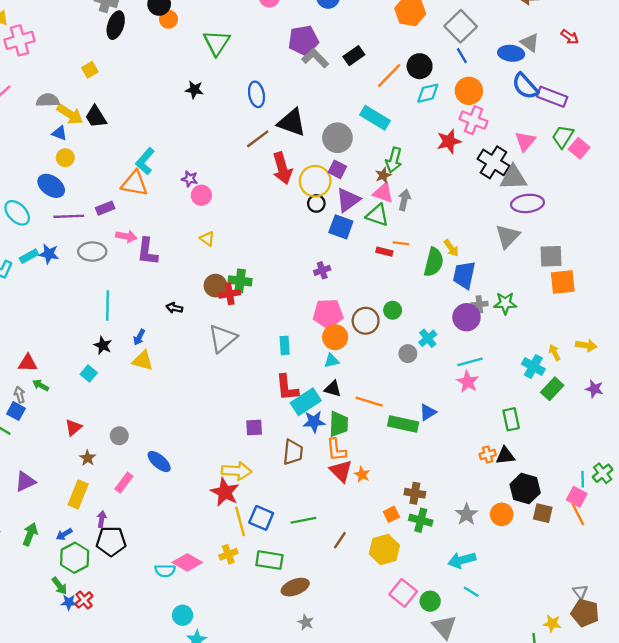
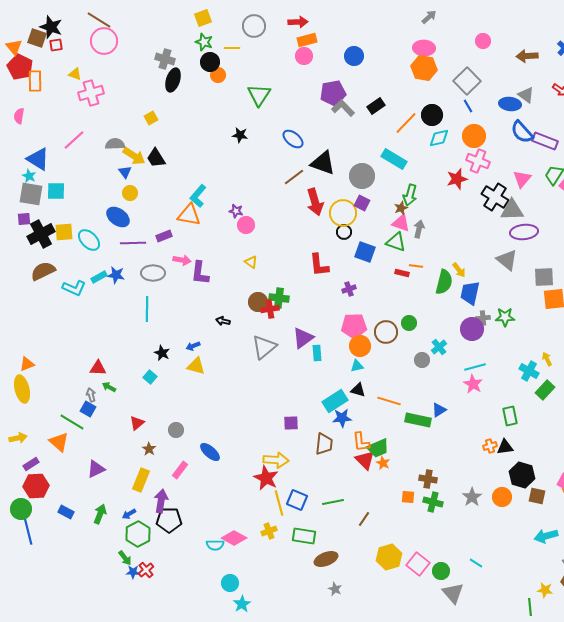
blue ellipse: (256, 94) -> (293, 139), turned -40
blue triangle: (59, 133) -> (125, 172), turned 32
purple triangle: (348, 200) -> (303, 338), moved
gray triangle: (508, 236) -> (507, 260), turned -35
cyan line: (107, 306) -> (147, 309), moved
blue arrow: (139, 337) -> (193, 346), turned 40
red L-shape: (287, 388) -> (319, 265), moved
green trapezoid: (339, 424) -> (378, 448), moved, turned 65
orange square: (391, 514) -> (408, 497), turned 32
purple arrow: (102, 519) -> (161, 501), size x1.6
yellow hexagon: (384, 550) -> (389, 557), moved
cyan arrow: (462, 560) -> (546, 536), moved

